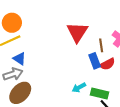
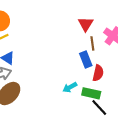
red triangle: (77, 32) -> (86, 24), moved, size x0.7
red semicircle: (107, 64) -> (98, 73), moved, turned -49

